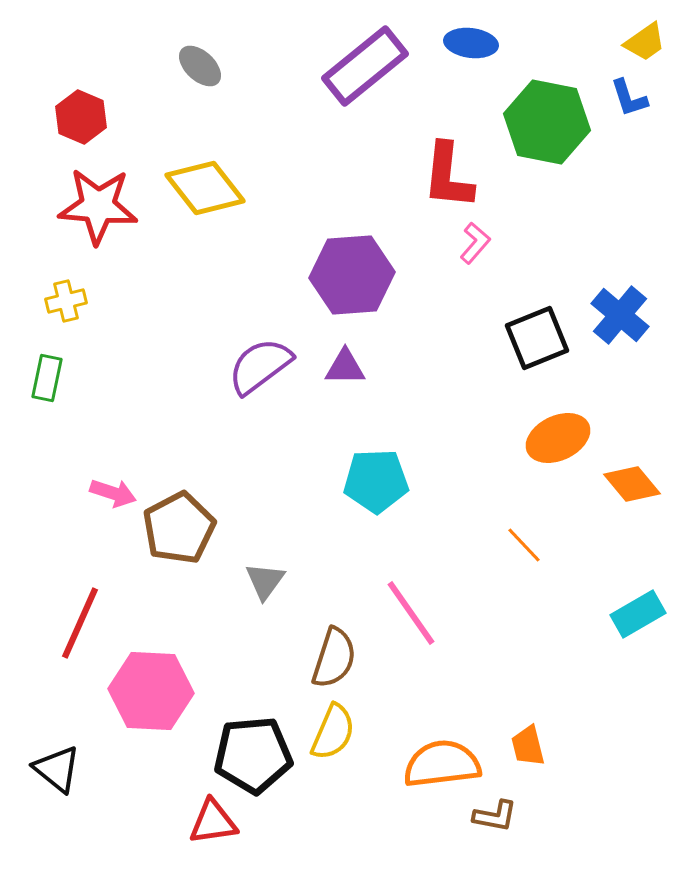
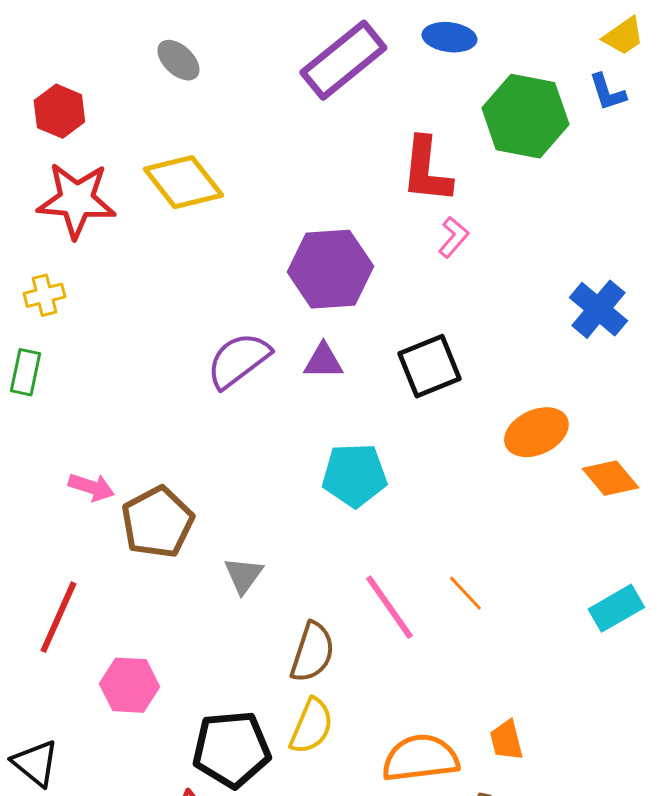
black square: (537, 338) -> (429, 366), moved
orange line: (524, 545) -> (465, 593), moved
pink hexagon: (151, 691) -> (129, 685), size x0.7

